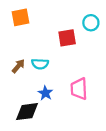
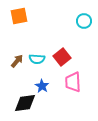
red square: (67, 38) -> (62, 57), moved, turned -30

